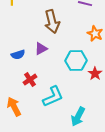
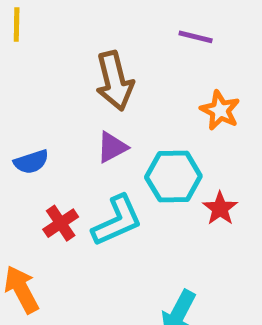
purple triangle: (41, 49) -> (112, 147), moved
cyan L-shape: (53, 97) -> (117, 221), moved

